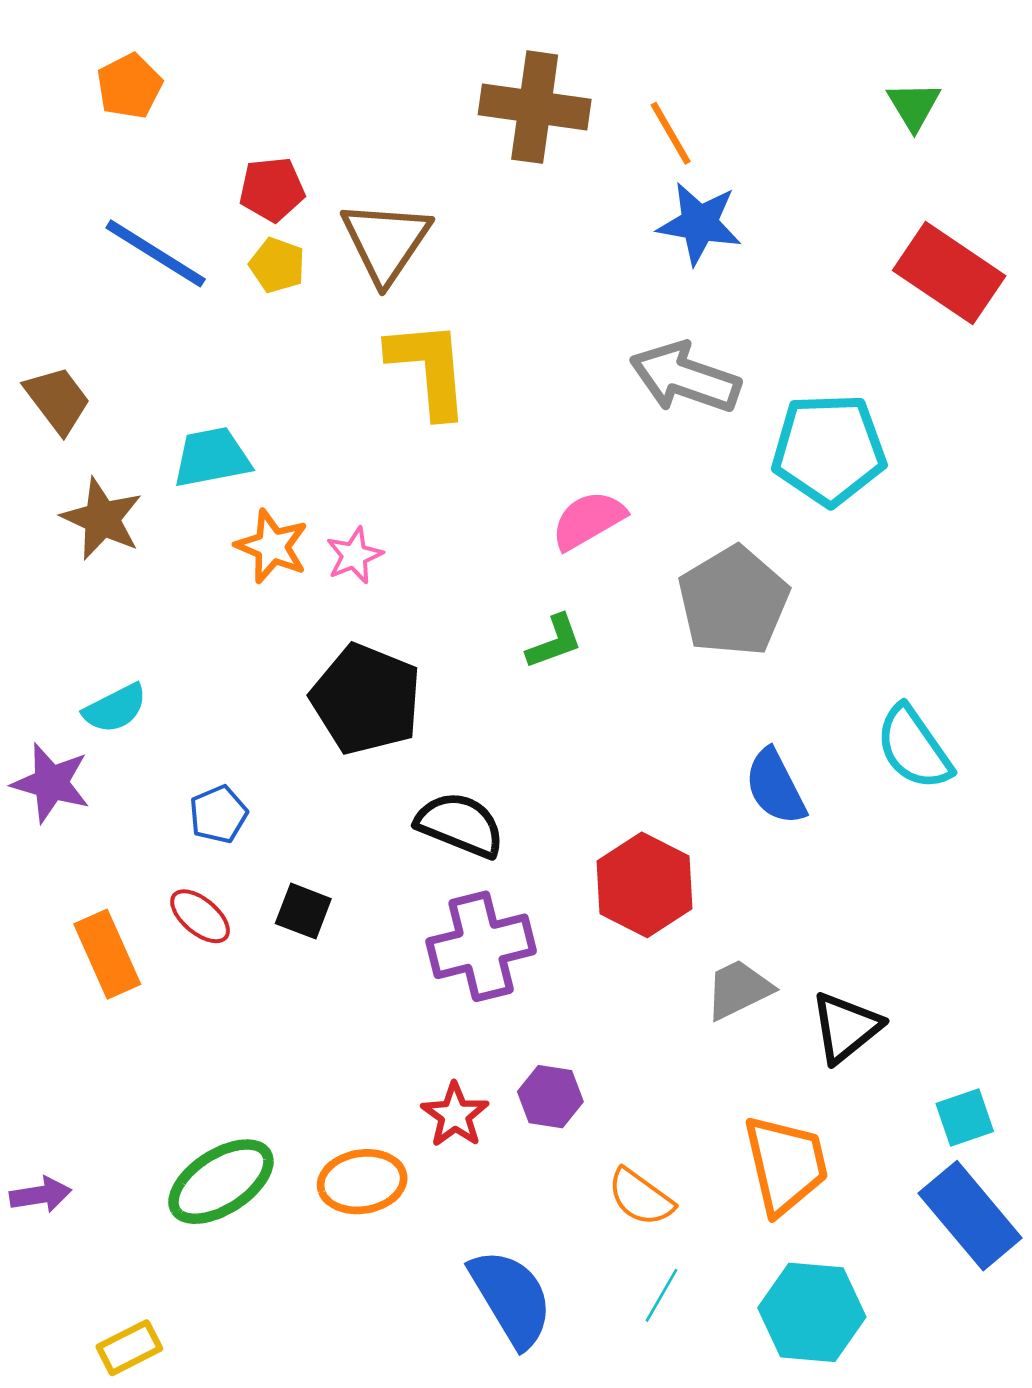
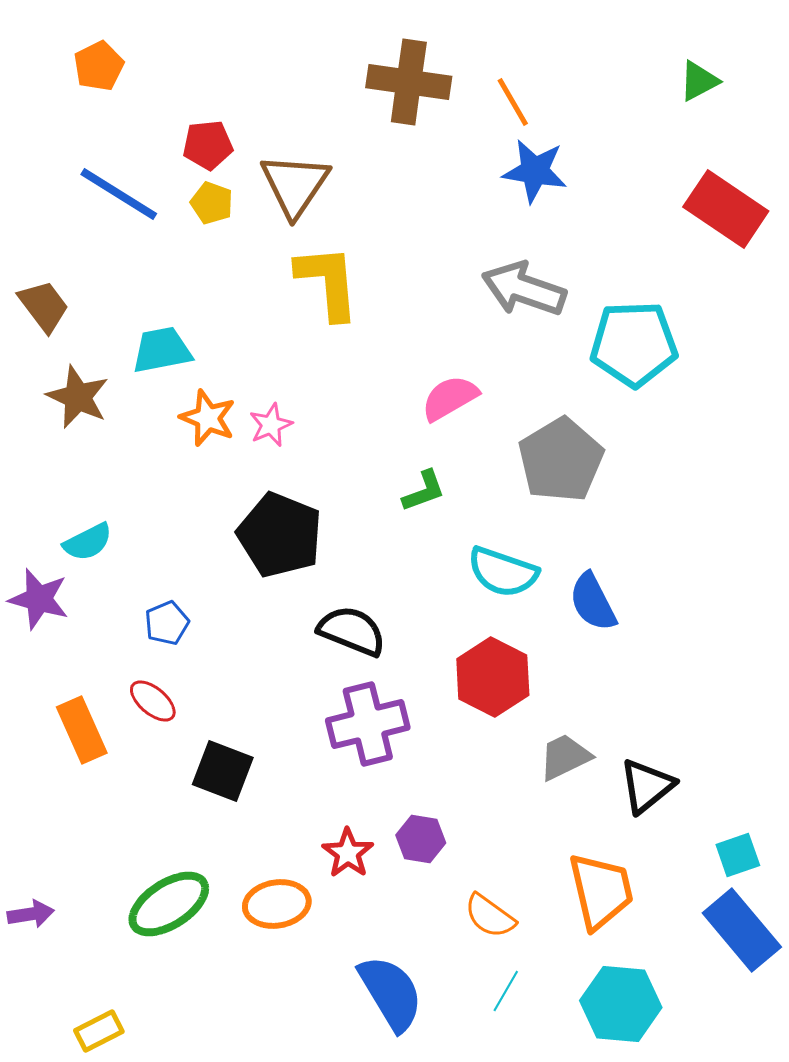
green triangle: (914, 106) -> (699, 81), turned 33
cyan semicircle: (914, 748) -> (503, 572), moved, turned -36
black square: (303, 911) -> (223, 771), moved, size x1.4

